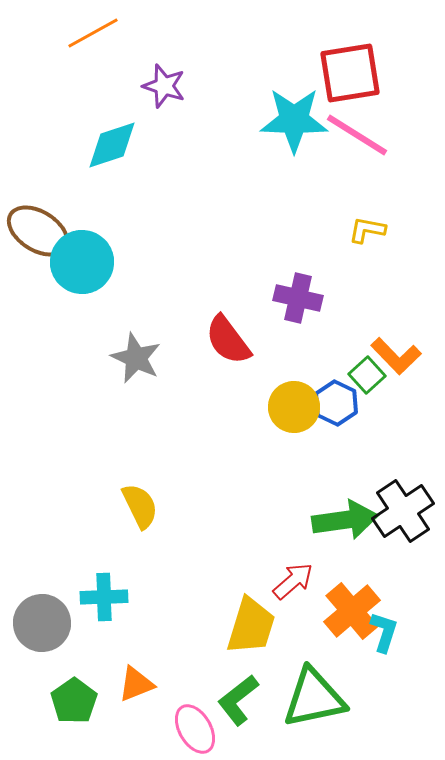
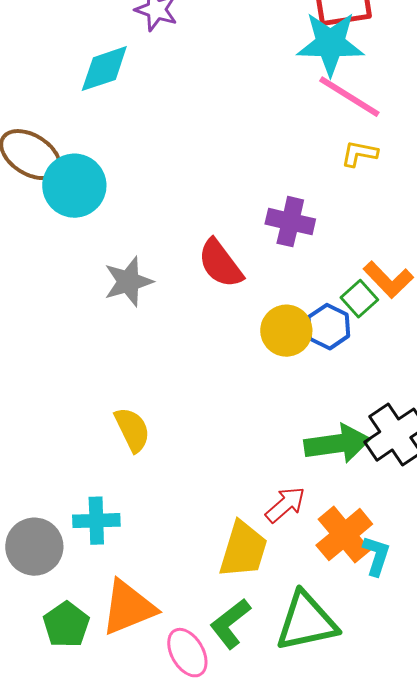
cyan star: (294, 120) -> (330, 44), moved
pink line: (357, 135) -> (349, 97), moved
gray star: (136, 358) -> (128, 282), turned 30
orange triangle: (136, 684) -> (128, 608), size x1.6

